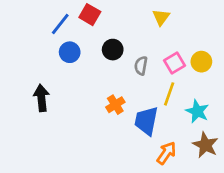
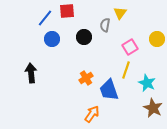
red square: (90, 15) -> (67, 11), turned -35
yellow circle: (201, 62) -> (157, 39), moved
gray semicircle: (141, 66) -> (105, 25), moved
blue trapezoid: (146, 121) -> (109, 90), turned -30
orange arrow: (166, 153) -> (92, 114), moved

